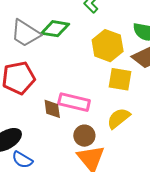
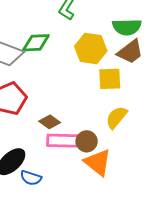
pink rectangle: (74, 102) -> (62, 141), moved
brown diamond: (52, 109) -> (50, 122), turned -35

